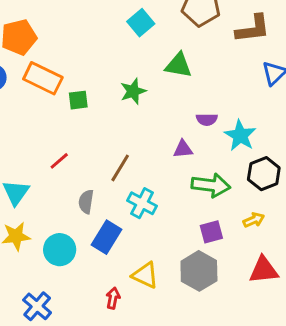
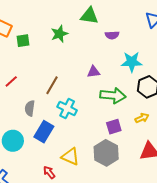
purple semicircle: (207, 119) -> (112, 35), moved
cyan star: (240, 135) -> (132, 62), turned -30
red arrow: (113, 298) -> (49, 172), turned -48

